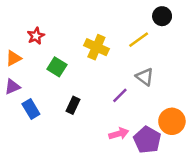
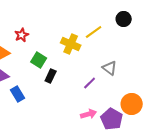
yellow line: (139, 40) -> (94, 32), moved
black rectangle: (73, 105) -> (51, 76), moved

